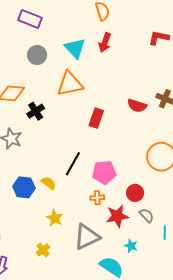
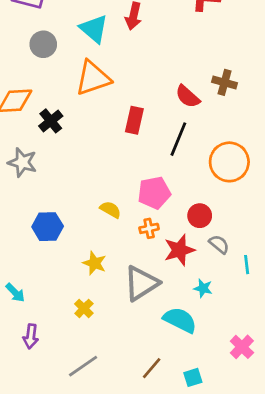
red semicircle: (137, 106) -> (188, 96), turned 30
black line: (73, 164) -> (178, 139), moved
yellow semicircle: (49, 183) -> (110, 210), moved

